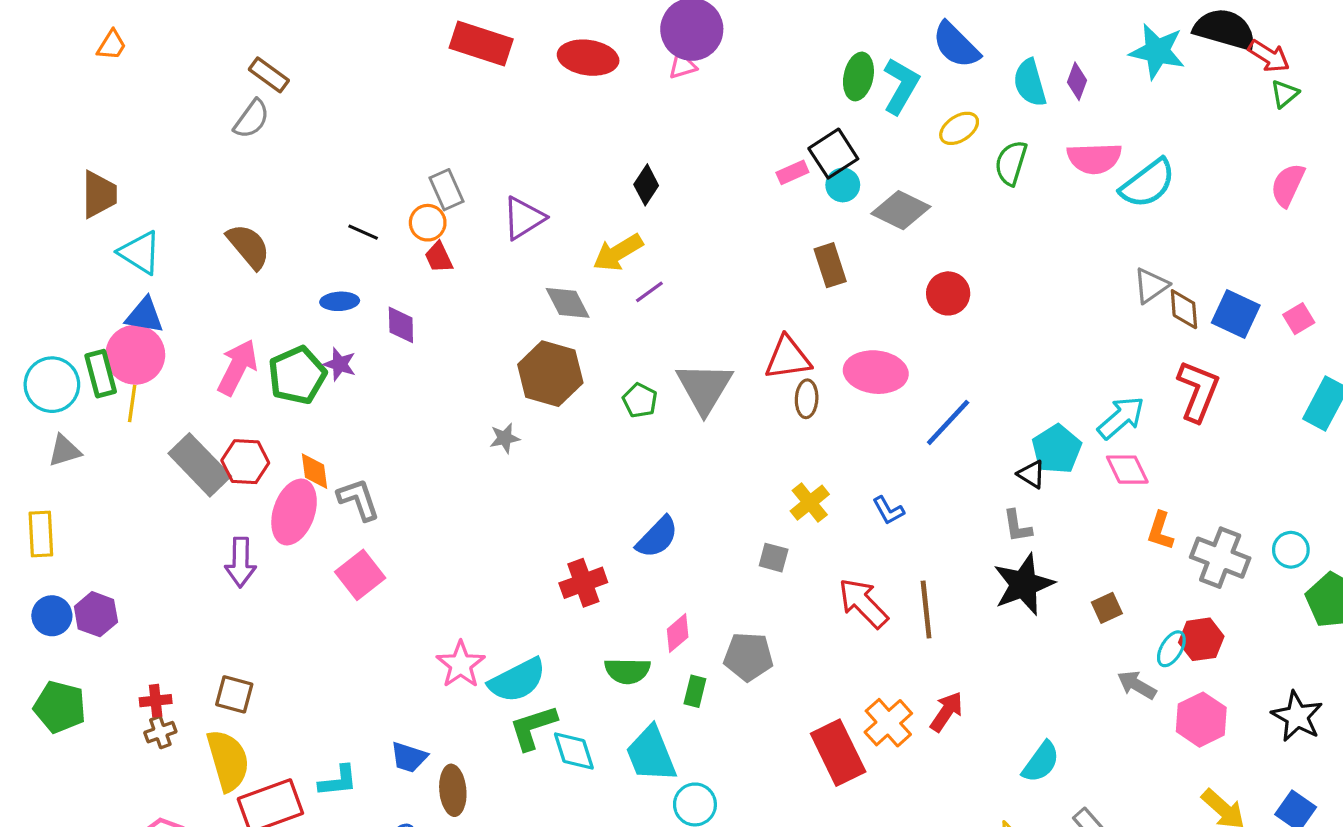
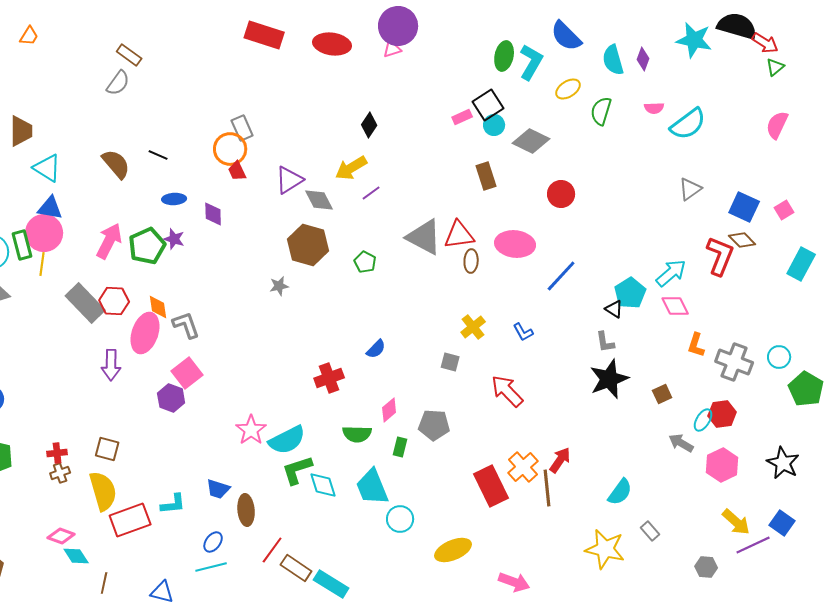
pink semicircle: (1094, 158) -> (654, 108), size x0.6
purple triangle: (524, 218) -> (289, 180), moved
orange circle: (428, 223) -> (230, 149), size x1.4
black line: (363, 232) -> (158, 155), moved
brown diamond: (1184, 309) -> (742, 240), moved, turned -40
gray triangle: (704, 388) -> (424, 237), moved, turned -33
blue semicircle: (657, 537) -> (376, 349), size x0.7
brown line: (926, 609) -> (547, 488), moved
purple hexagon: (96, 614) -> (171, 398), moved

